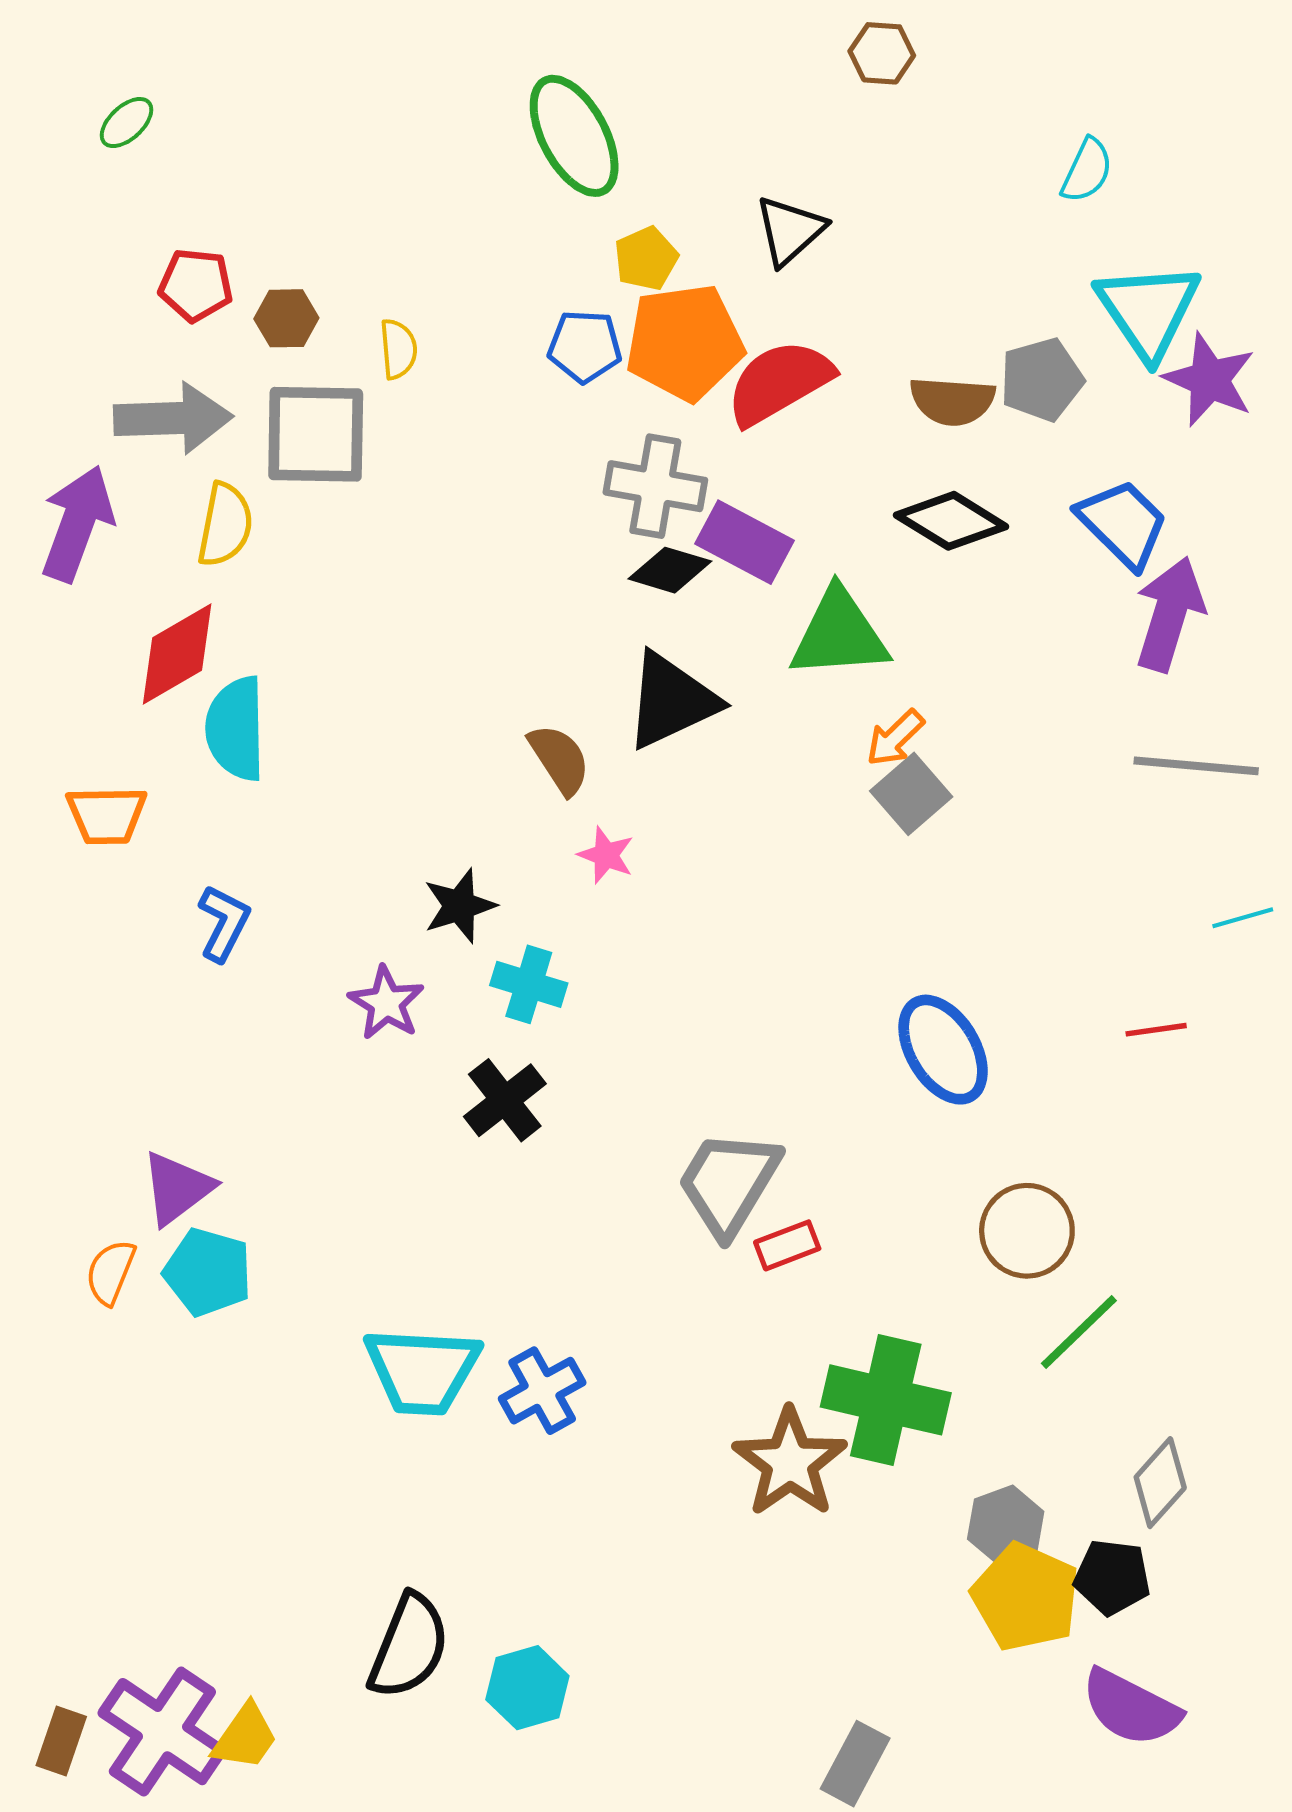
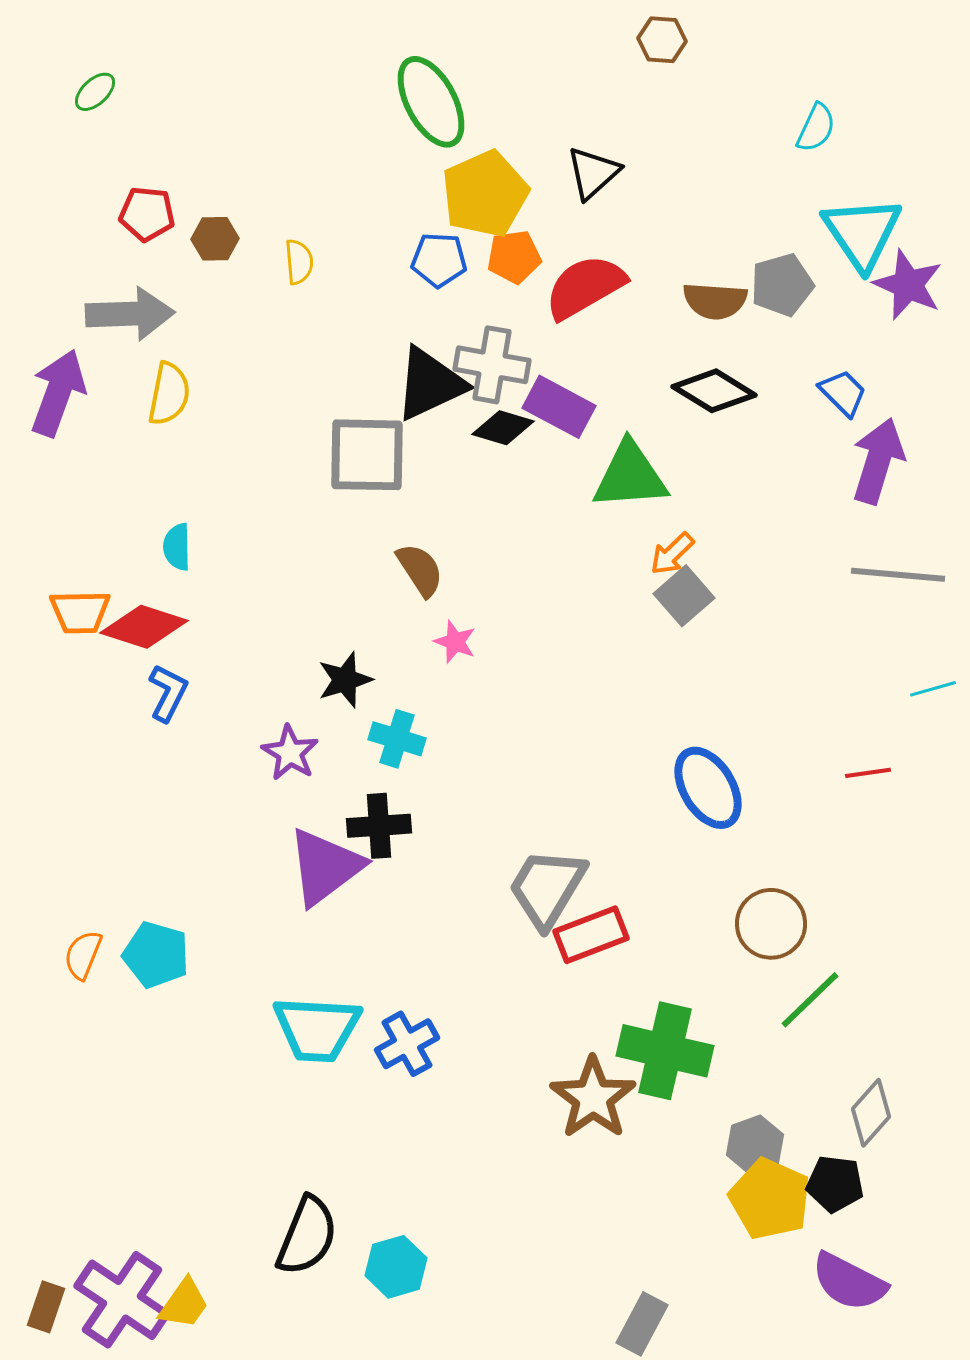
yellow pentagon: (646, 258) -> (485, 194), size x1.8
orange pentagon: (685, 342) -> (514, 257), size x0.6
gray square: (316, 434) -> (367, 455), moved
blue trapezoid: (1123, 523) -> (843, 393), size x0.7
red diamond: (177, 654) -> (144, 627), moved, turned 48
black triangle: (671, 701) -> (430, 384), moved
cyan semicircle: (236, 729) -> (177, 547), size x0.6
black cross: (505, 1100) -> (379, 826), turned 34
purple triangle: (177, 1188) -> (325, 867), moved, size x1.4
red rectangle: (787, 1245) -> (591, 935), size x1.5

